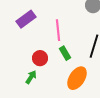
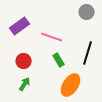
pink line: (58, 30) -> (52, 37), turned -65
red circle: (40, 58) -> (24, 61), moved

